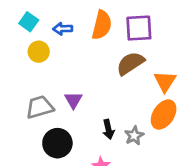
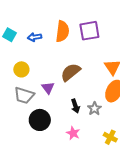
yellow circle: (39, 52) -> (21, 69), moved
brown semicircle: (130, 63) -> (71, 72), moved
gray trapezoid: (40, 107) -> (24, 95), turned -140

